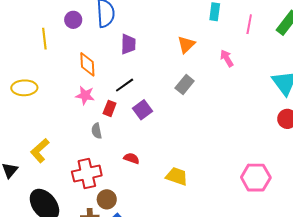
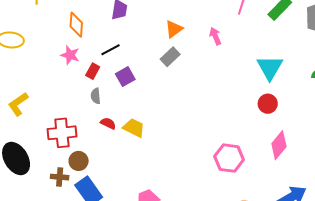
orange triangle: (186, 45) -> (174, 29), moved
gray semicircle: (97, 131) -> (96, 96), moved
yellow trapezoid: (177, 176) -> (134, 128), moved

